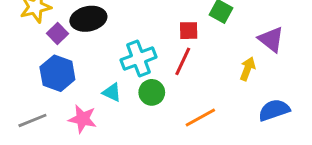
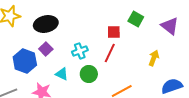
purple square: (57, 33) -> (46, 49), moved
purple triangle: (271, 39) -> (170, 26), moved
cyan cross: (138, 59) -> (80, 51), size x0.7

